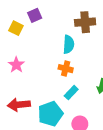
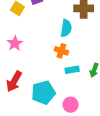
cyan rectangle: (71, 93) -> (72, 70), moved, turned 32
red arrow: (19, 105) -> (14, 81), turned -60

